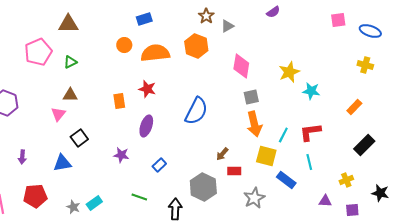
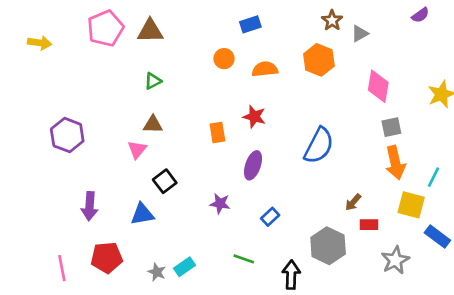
pink pentagon: (38, 52) -> (105, 28), moved
orange semicircle: (155, 53) -> (265, 69), size x0.7
purple arrow: (22, 157) -> (90, 206), size x1.5

